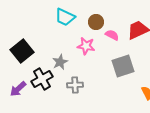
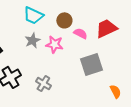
gray star: (60, 62) -> (32, 40), moved
gray cross: (75, 85) -> (43, 83), turned 35

